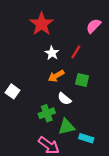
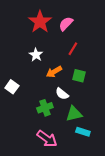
pink semicircle: (94, 26) -> (66, 24), moved
white star: (52, 53) -> (36, 55), moved
green triangle: (67, 127) -> (74, 114), moved

